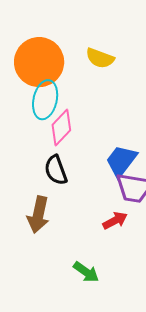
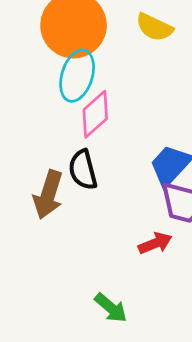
brown arrow: (38, 215) -> (48, 195), moved

